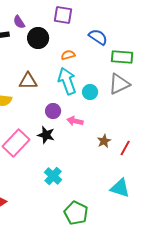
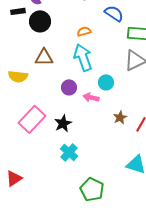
black circle: (38, 38) -> (40, 21), moved
cyan circle: (90, 92) -> (106, 82), moved
black star: (46, 135) -> (63, 123), moved, turned 30

